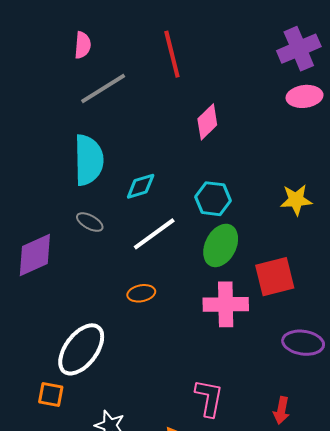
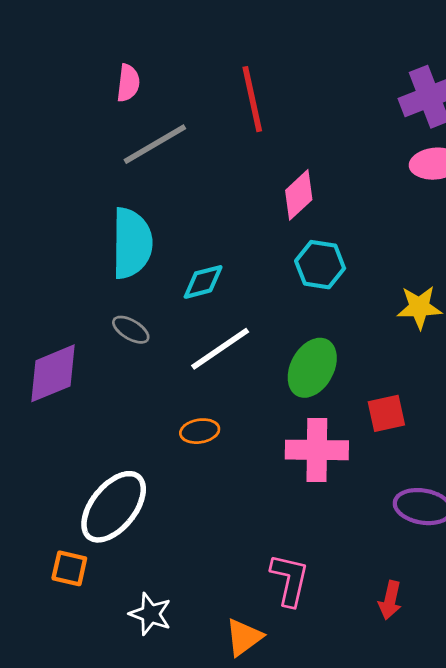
cyan hexagon: (213, 199) -> (320, 265), moved
red square: (275, 277) -> (386, 413), size x0.7

